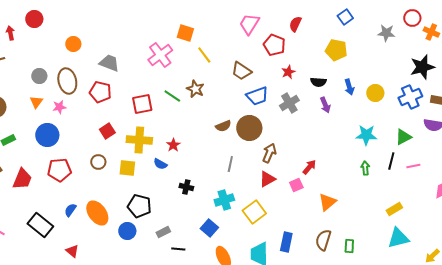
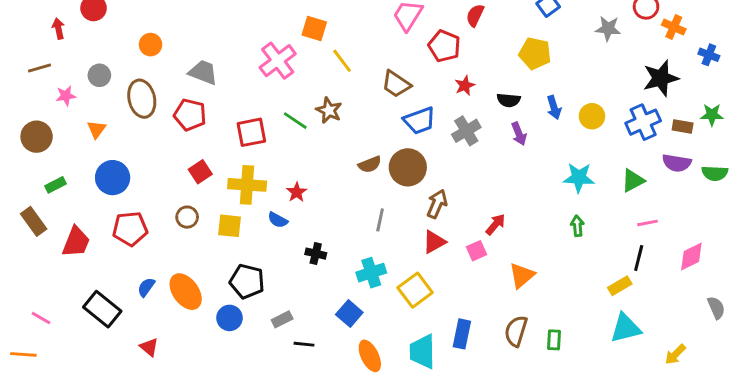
gray circle: (39, 76) -> (99, 75), moved
pink star: (59, 107) -> (66, 96), moved
black line: (391, 161) -> (639, 258), moved

